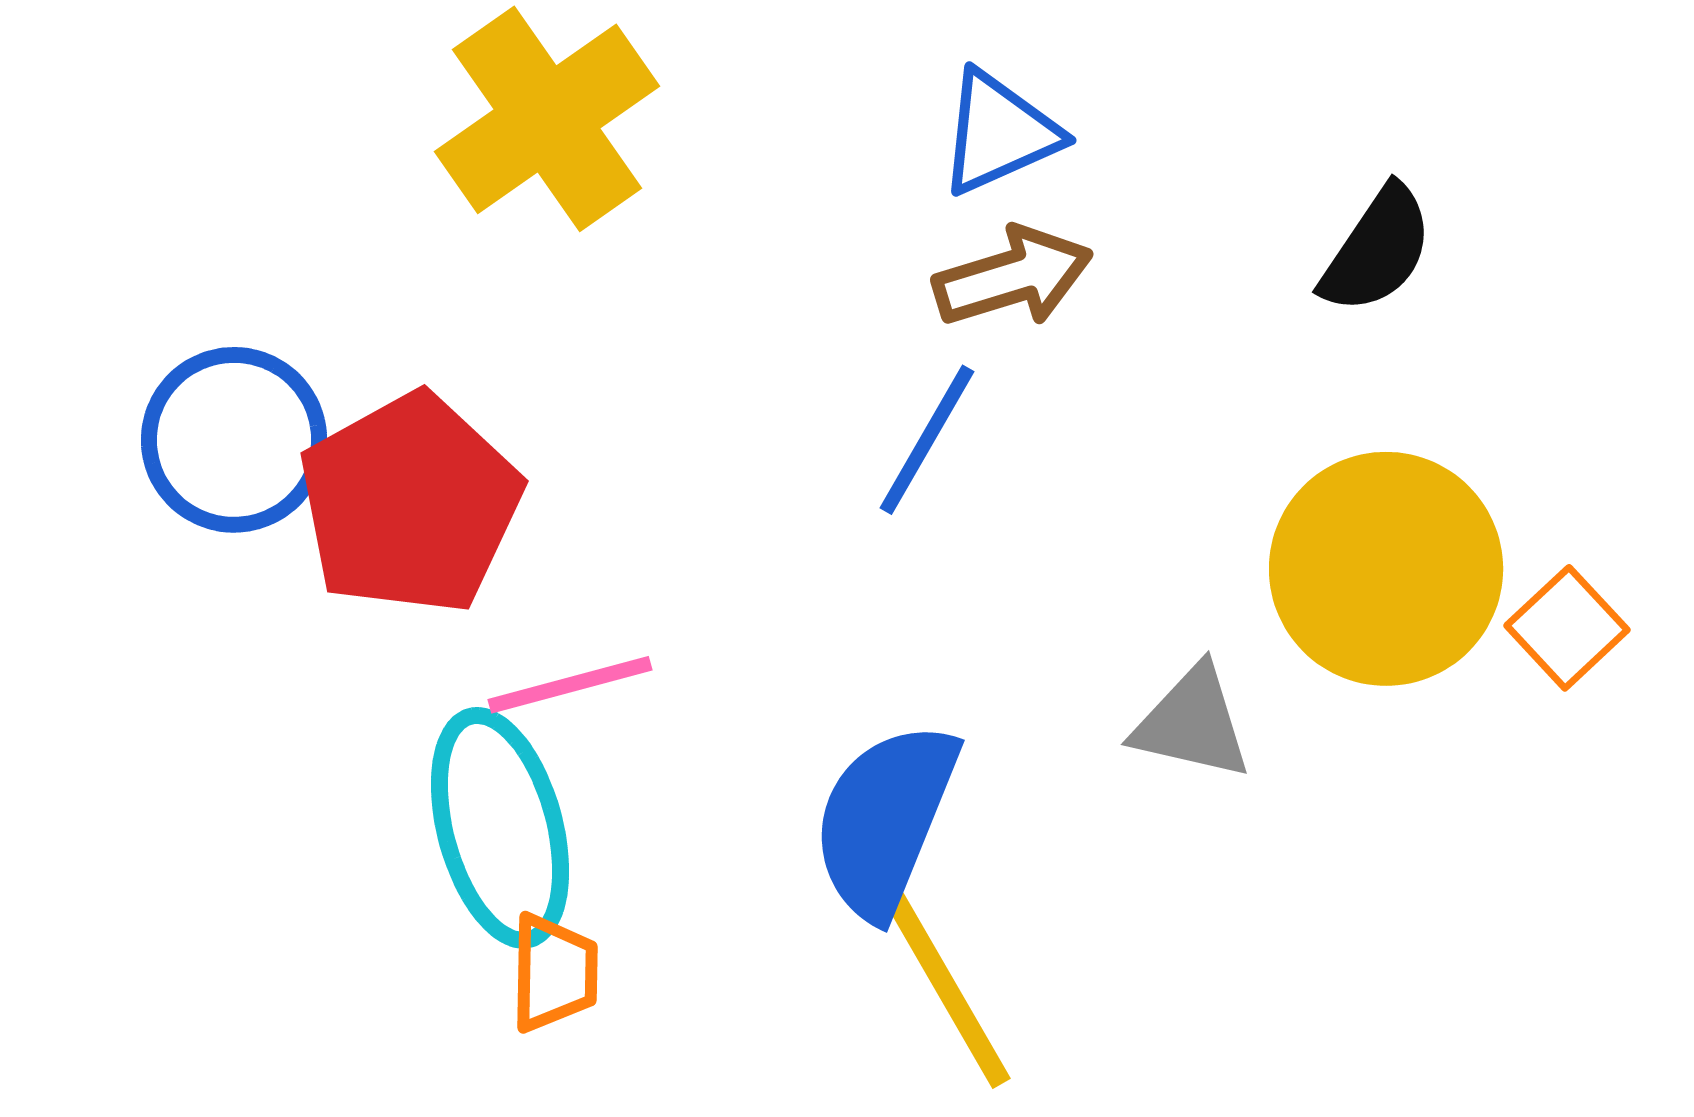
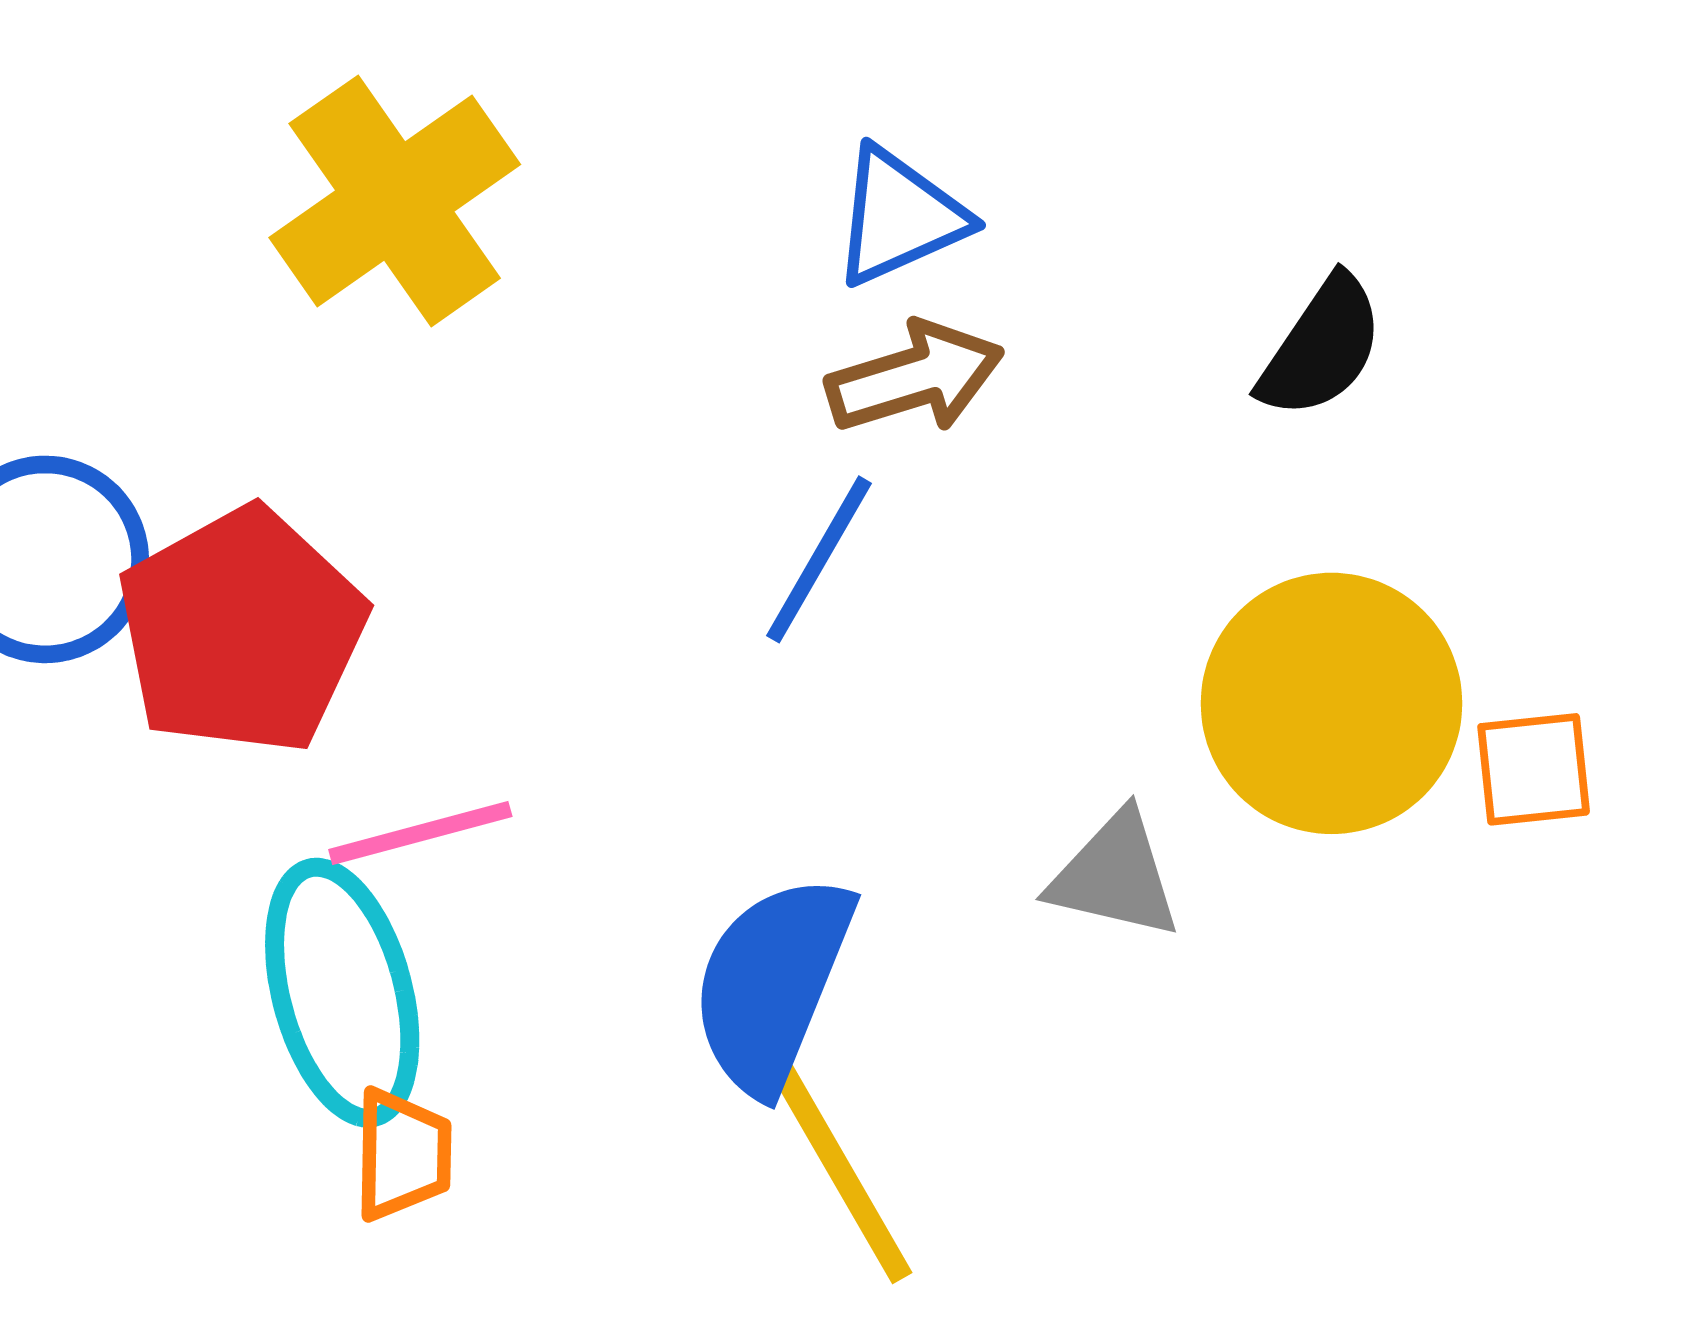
orange square: (1567, 628) -> (1534, 769), turned 37

